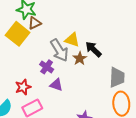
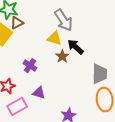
gray arrow: (59, 50) -> (64, 20), moved
purple triangle: (56, 85) -> (39, 93), moved

